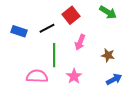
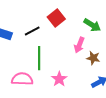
green arrow: (108, 12) -> (92, 25), moved
pink arrow: (80, 42) -> (79, 45), moved

